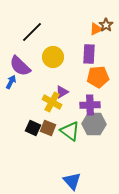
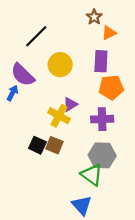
brown star: (106, 25) -> (94, 17), moved
gray hexagon: (94, 124) -> (102, 155), moved
green triangle: (70, 131) -> (92, 175), moved

